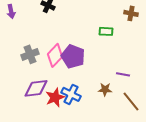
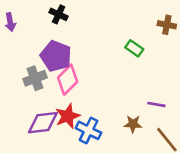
green rectangle: (106, 31) -> (134, 48), turned 32
purple pentagon: (73, 56) -> (56, 56), moved
red star: (55, 97) -> (68, 116), moved

